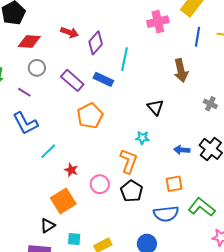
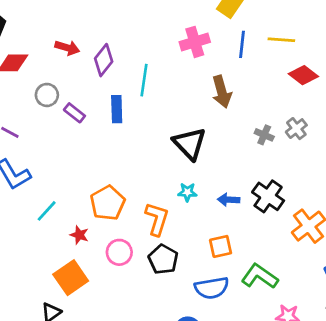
pink cross: (158, 22) -> (195, 42), moved
gray circle: (37, 68) -> (47, 95), moved
blue rectangle: (103, 79) -> (117, 109), turned 66
purple rectangle: (72, 80) -> (74, 113), size x0.7
black triangle: (155, 107) -> (190, 144), size x1.5
orange pentagon: (90, 116) -> (108, 203), moved
cyan star: (142, 138) -> (187, 192), moved

